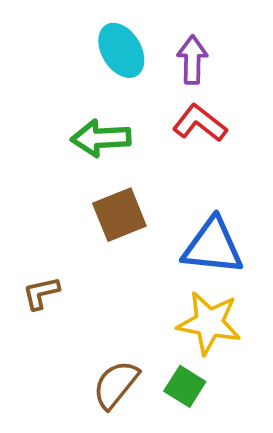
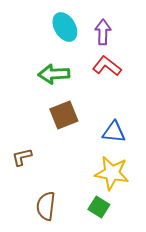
blue triangle: (213, 246) -> (114, 132), size x0.7
brown semicircle: (116, 385) -> (46, 206), moved, turned -32

